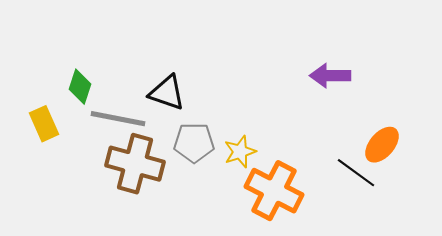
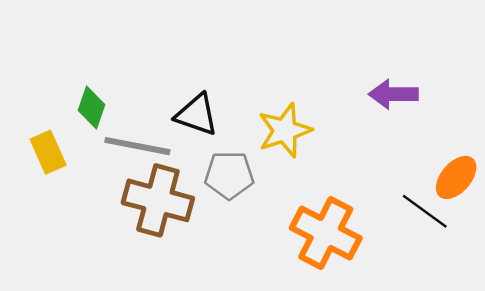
yellow star: (240, 152) -> (285, 130), moved, size x1.4

